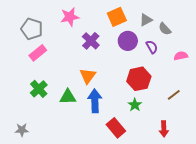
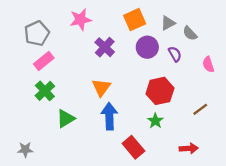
gray pentagon: (32, 29) -> (37, 33), turned 30
pink semicircle: (181, 56) -> (208, 64), turned -96
green cross: (39, 89) -> (45, 91), moved
green triangle: (68, 97) -> (66, 119), moved, turned -30
red arrow: (164, 129) -> (189, 148), turned -91

